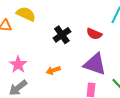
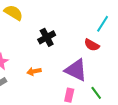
red semicircle: (94, 34) -> (92, 45), moved

